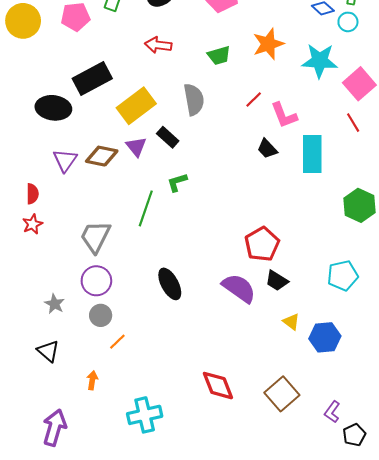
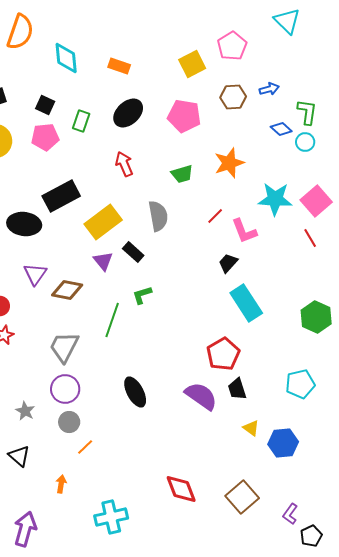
red arrow: (158, 45) -> (124, 164), turned 60
cyan star: (320, 61) -> (275, 199), moved
black trapezoid: (267, 149) -> (228, 263), turned 85
cyan rectangle: (312, 154) -> (246, 303), moved, turned -33
brown diamond: (102, 156) -> (67, 290), moved
black trapezoid: (277, 281) -> (237, 389), turned 40

